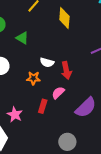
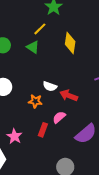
green triangle: (22, 38) -> (33, 47), moved
red arrow: (66, 70) -> (69, 95), turned 120

